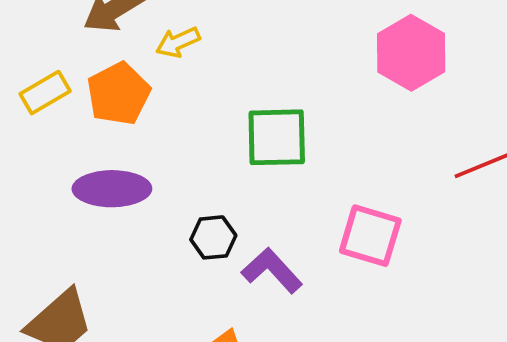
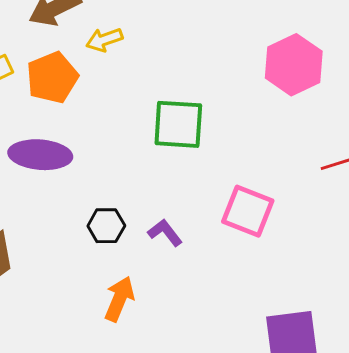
black hexagon: (213, 237) -> (106, 226), moved
purple L-shape: (272, 270) -> (165, 233), size x0.7

